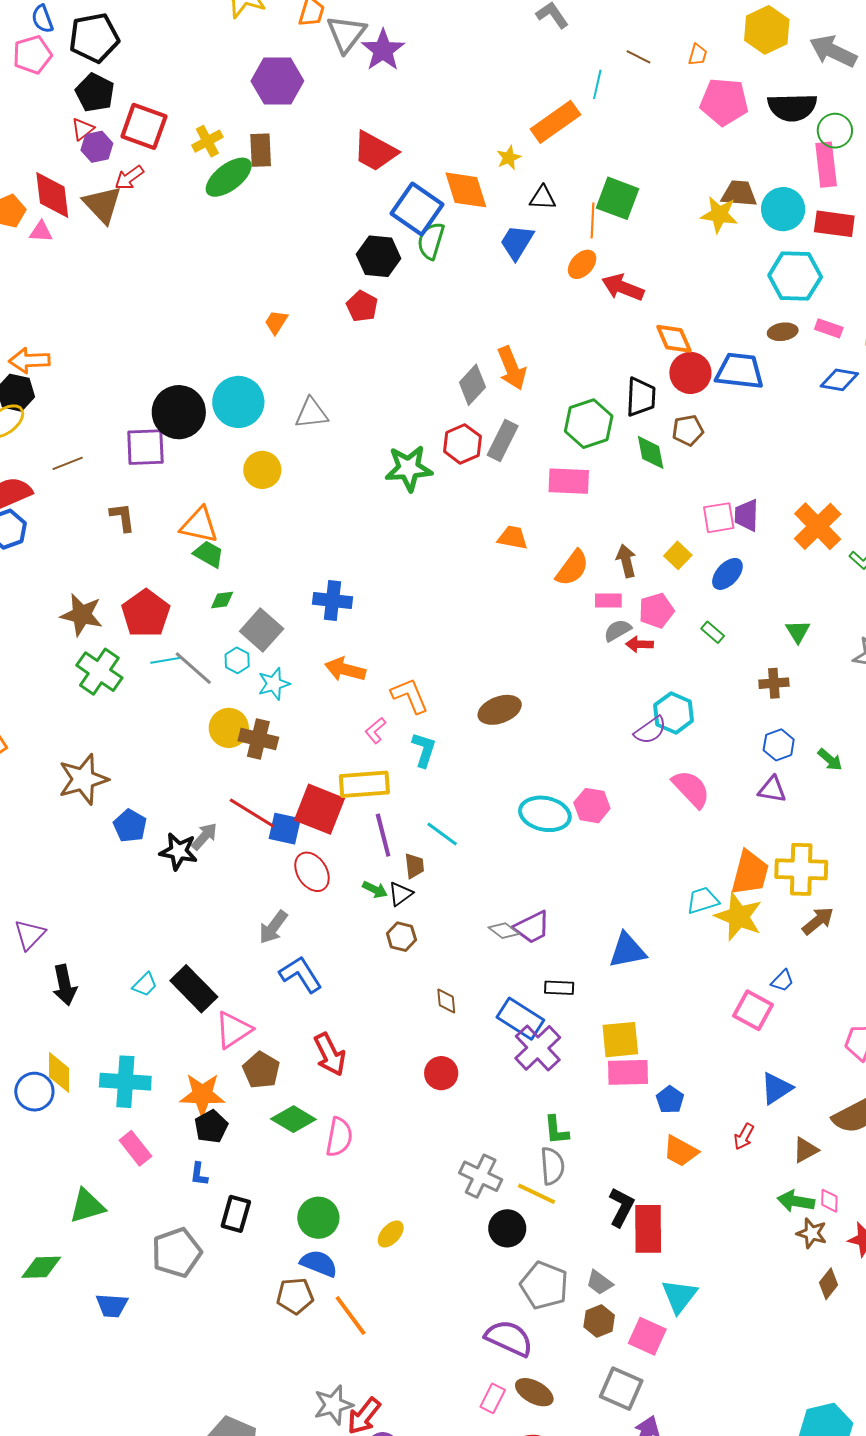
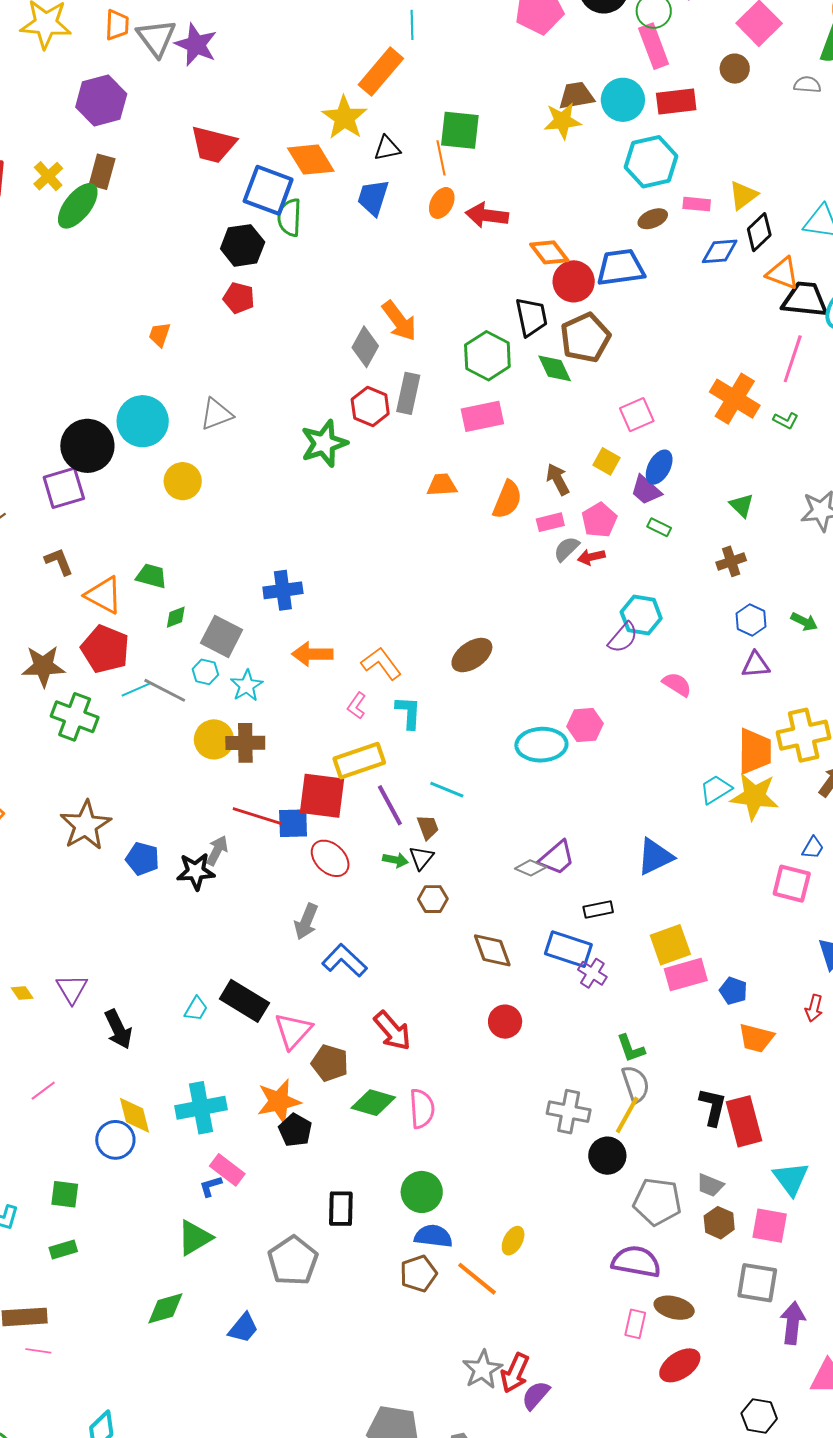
brown rectangle: (261, 150) -> (102, 172), turned 32
yellow star: (509, 158) -> (344, 118), size x1.8
brown pentagon: (688, 430) -> (585, 338), size x1.6
purple trapezoid: (747, 515) -> (646, 490), moved, turned -36
orange triangle: (199, 525) -> (104, 595), moved, turned 30
pink semicircle: (691, 789) -> (677, 684), size x0.7
brown diamond: (446, 1001) -> (492, 950), size x1.6
purple cross: (538, 1048) -> (592, 973), size x0.6
blue L-shape: (199, 1174) -> (211, 1186), moved, turned 80
yellow line: (536, 1194) -> (627, 1115), turned -72
yellow ellipse: (391, 1234) -> (513, 1241), moved
blue trapezoid: (112, 1306) -> (243, 1328), turned -40

